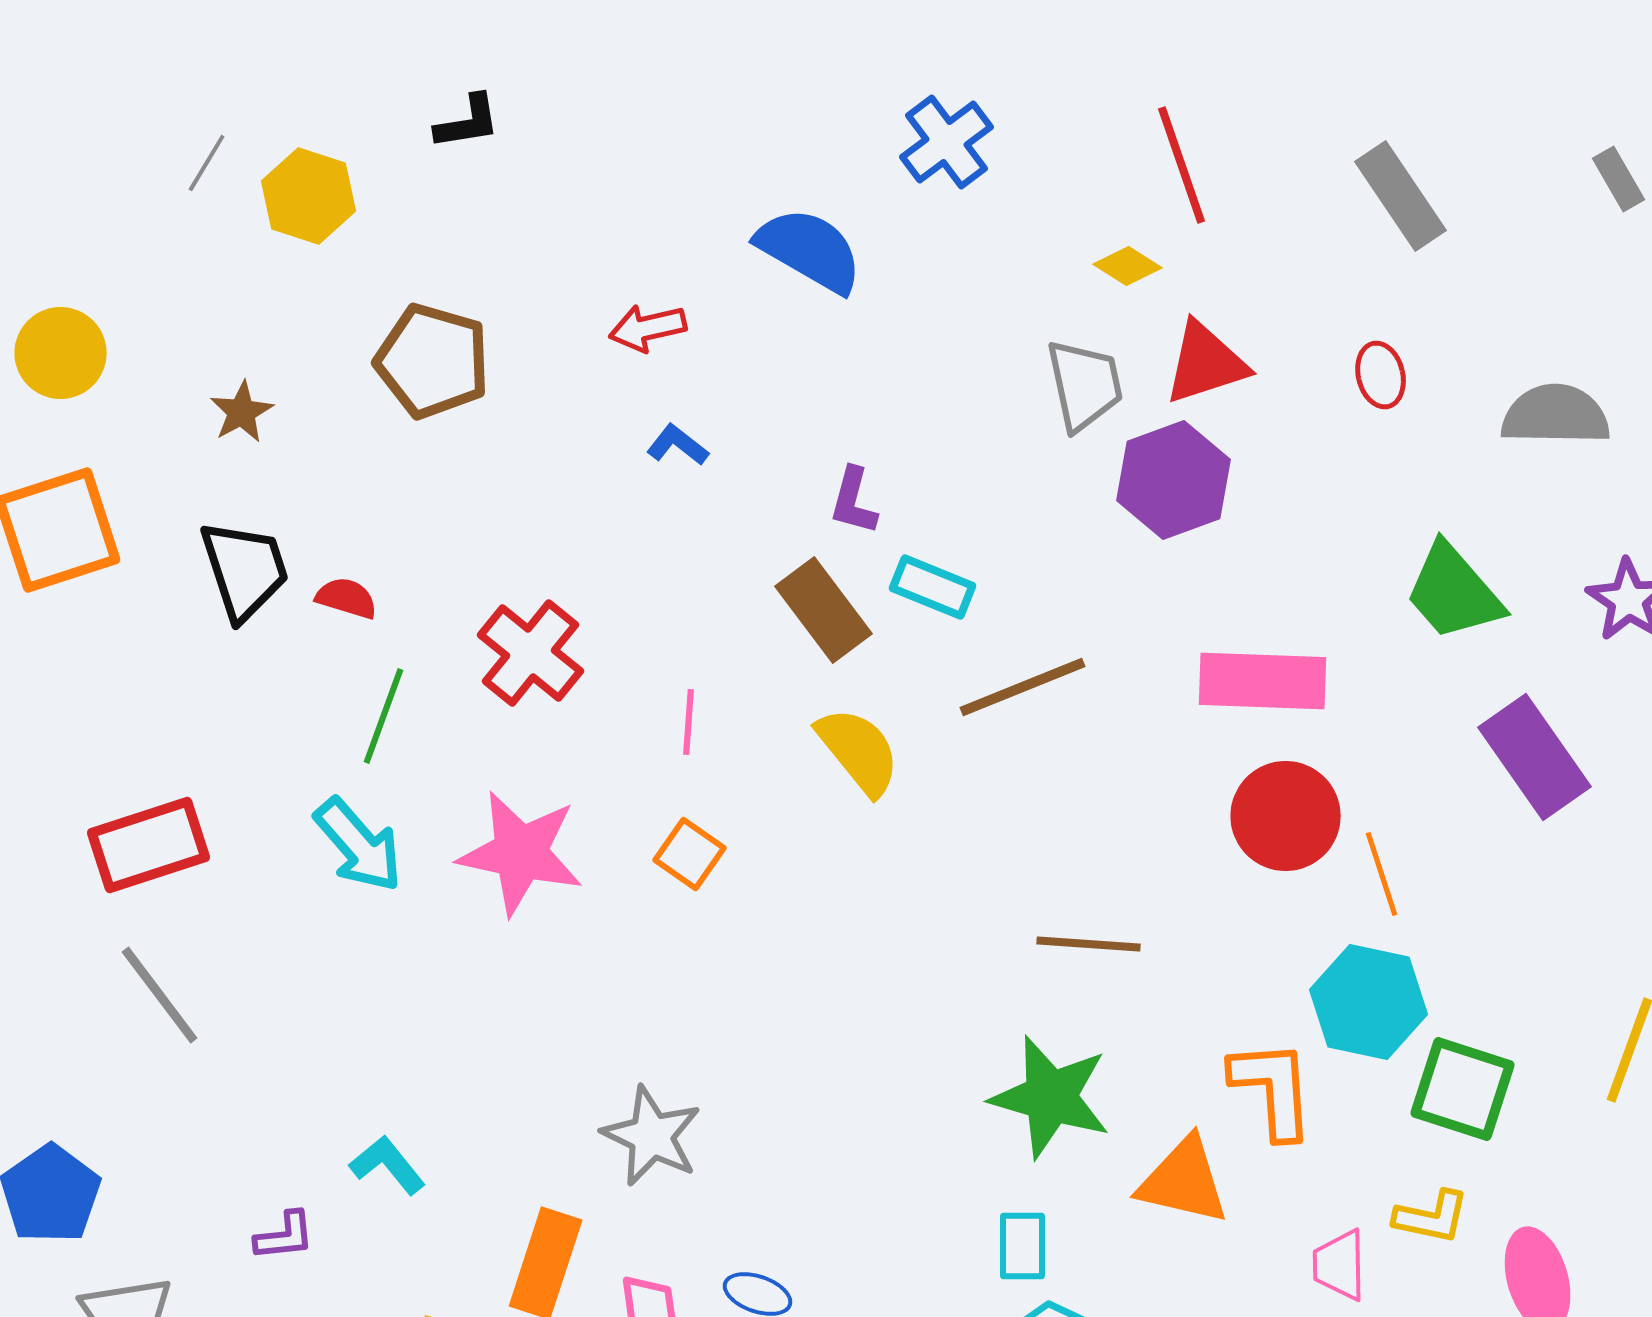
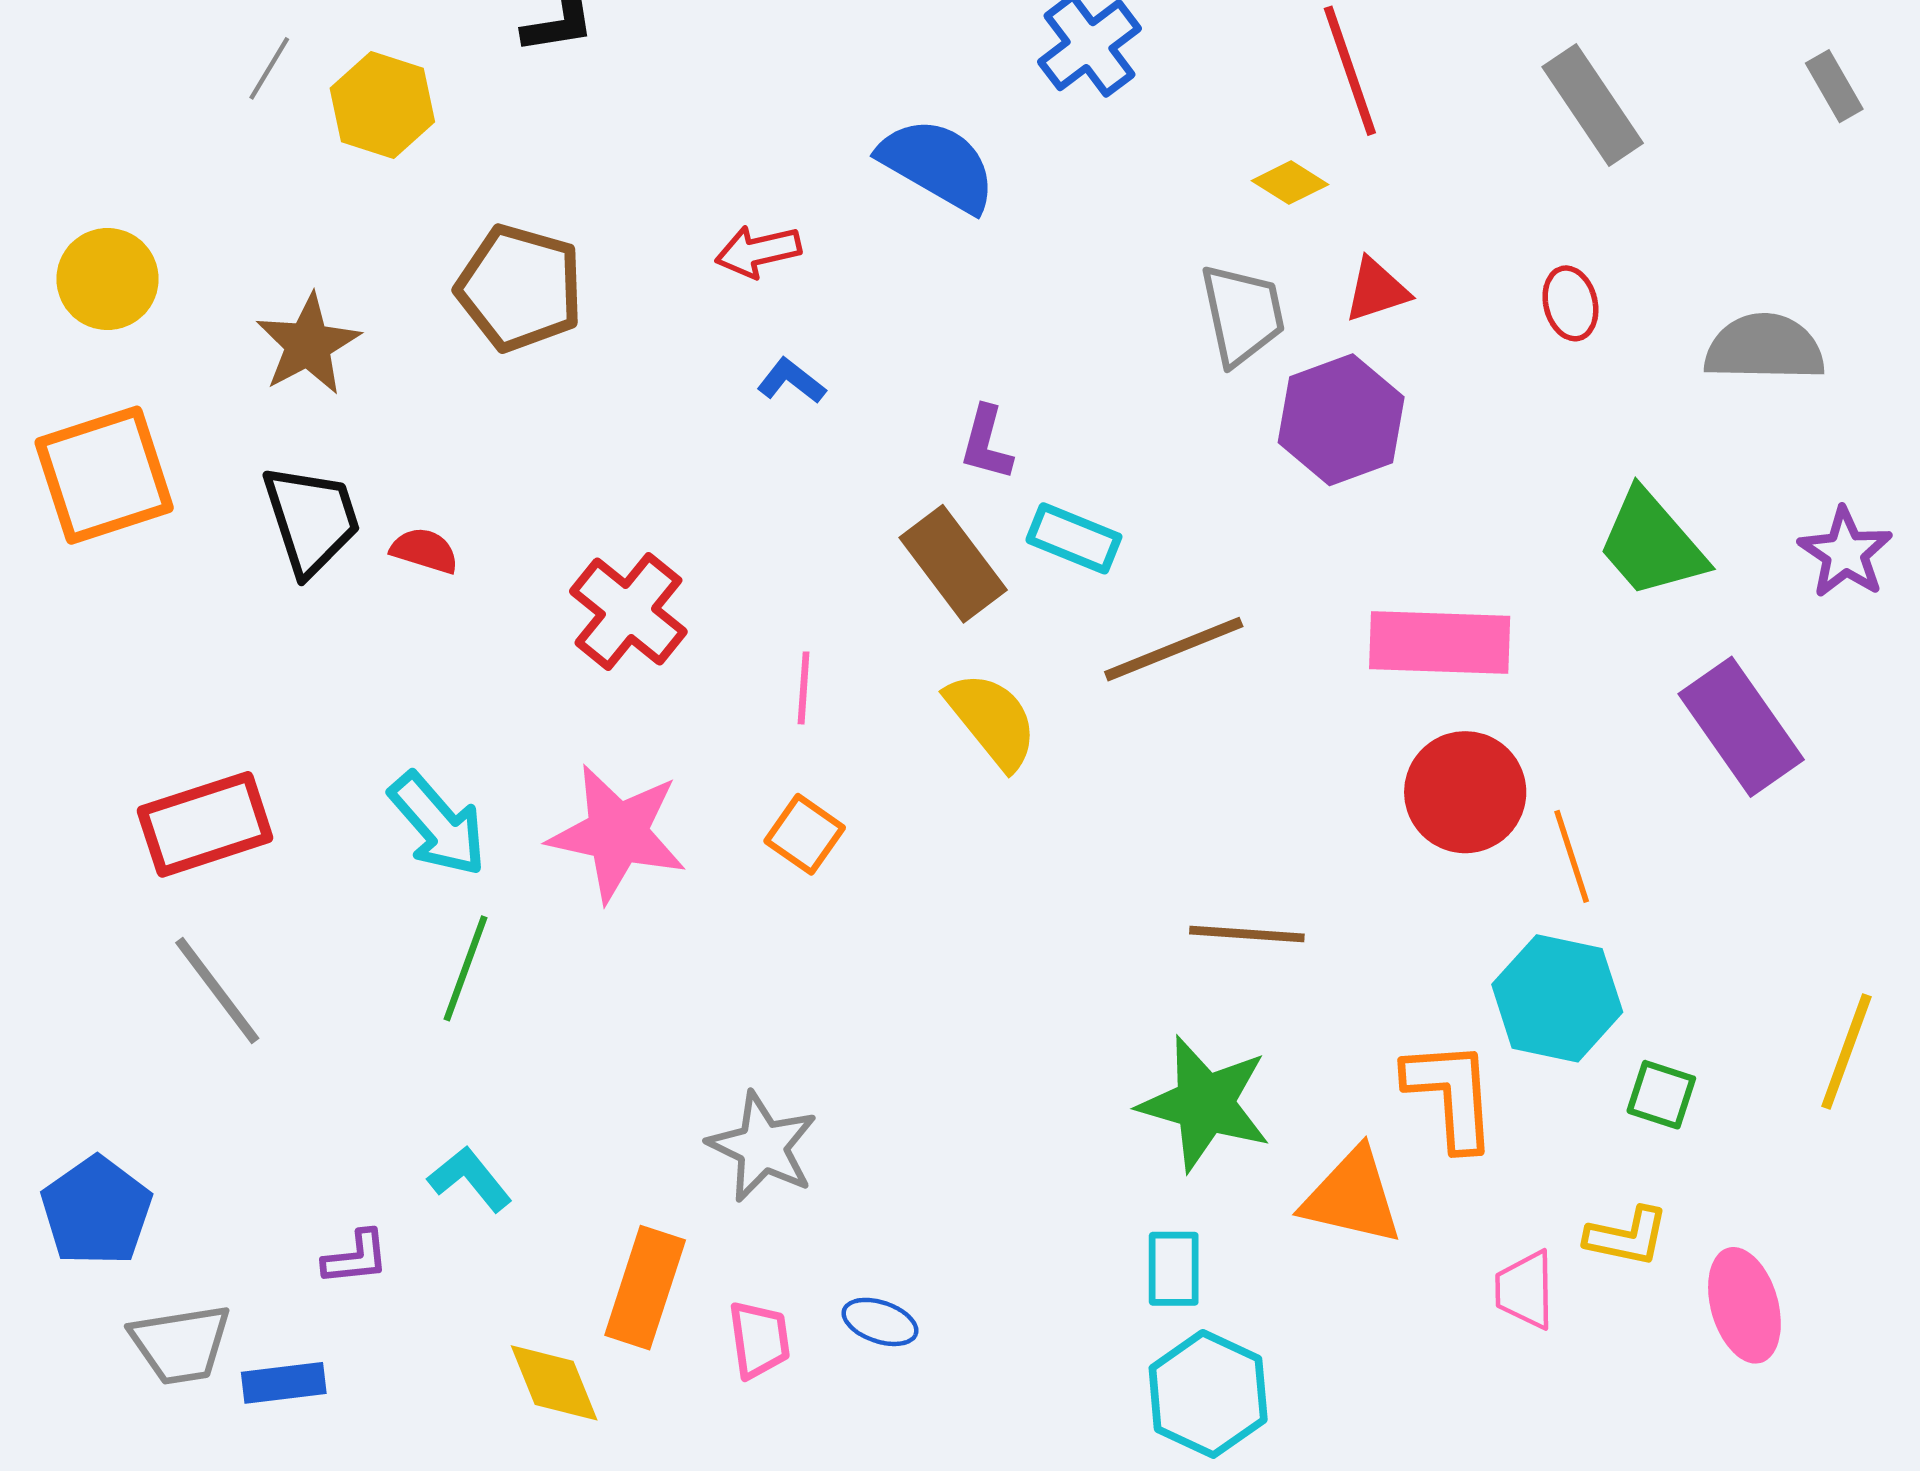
red triangle: (1206, 363) -> (1377, 290), size x0.7
brown star: (242, 412) -> (308, 344), size x1.5
green line: (384, 716) -> (465, 968), moved
green square: (1463, 1089) -> (1661, 1095), size x0.6

